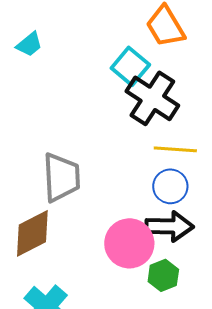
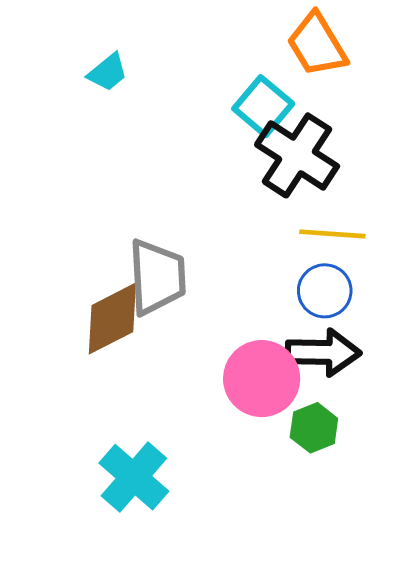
brown diamond: (32, 233) -> (112, 319), moved

